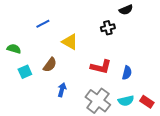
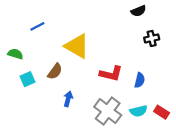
blue line: (43, 24) -> (37, 26), moved
black cross: (108, 28) -> (152, 38), moved
yellow triangle: (70, 42) -> (77, 46), size x1.4

